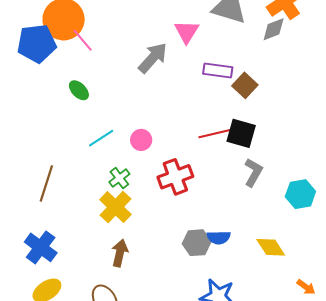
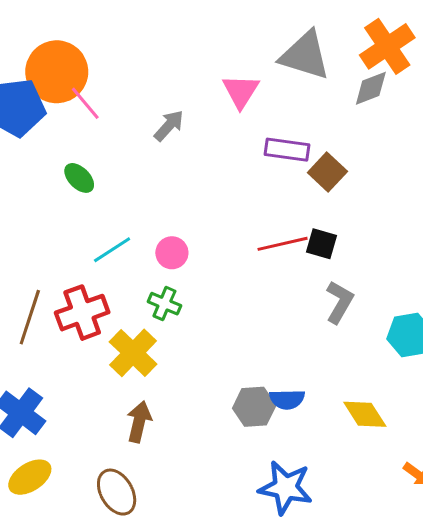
gray arrow: (153, 58) -> (169, 126), moved, size x0.7
black square: (241, 133) -> (321, 244), size x0.7
red cross: (175, 177) -> (82, 313), moved
green cross: (119, 178) -> (164, 304), moved, turned -30

